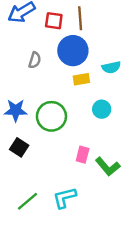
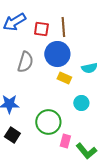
gray semicircle: (35, 60) -> (25, 62), size x1.5
yellow rectangle: (81, 79) -> (64, 78), turned 32
green circle: (51, 116) -> (48, 122), moved

